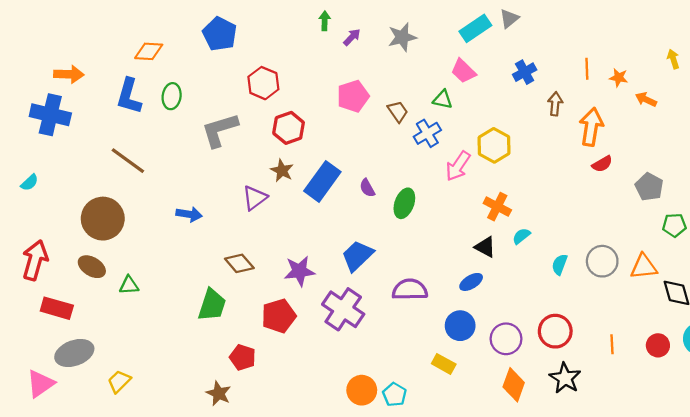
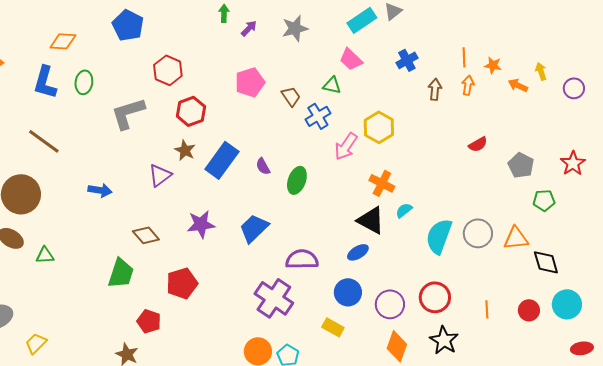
yellow arrow: (673, 59) -> (541, 71), moved
orange arrow: (591, 127) -> (468, 85), moved, size x0.6
black triangle: (485, 247) -> (371, 220), size x1.4
cyan semicircle: (560, 264) -> (439, 236), size x1.8
purple star: (299, 271) -> (201, 224), moved
purple cross: (343, 309) -> (274, 298), moved

